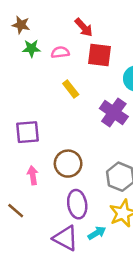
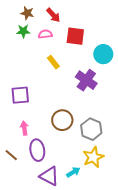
brown star: (21, 25) -> (27, 13), moved
red arrow: (84, 27) -> (53, 15), moved
brown circle: (68, 164) -> (62, 120), moved
purple ellipse: (77, 204) -> (37, 150), moved

